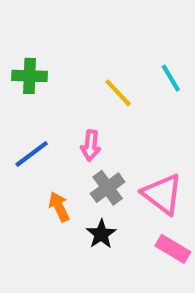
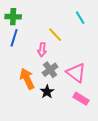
yellow line: (118, 93) -> (55, 35), moved
blue line: (32, 154) -> (14, 38), moved, turned -36
orange arrow: (59, 207) -> (27, 79), size x1.5

